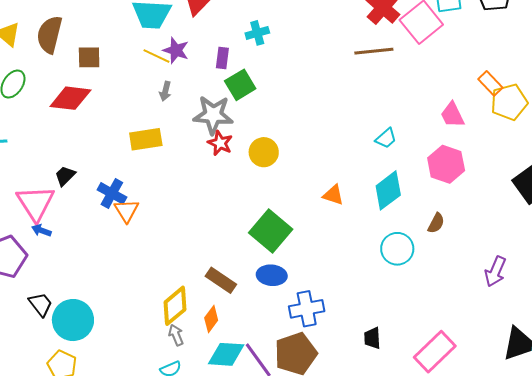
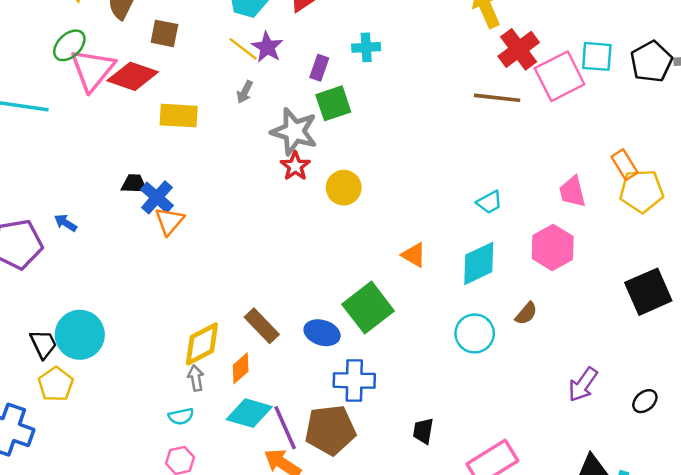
yellow rectangle: (146, 139) -> (179, 116), moved
black trapezoid: (65, 176) -> (134, 184), moved, turned 35
pink triangle: (36, 203) -> (93, 70), moved
green square: (271, 231) -> (368, 308), moved
black trapezoid: (41, 304) -> (43, 344), moved

